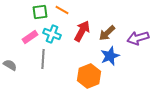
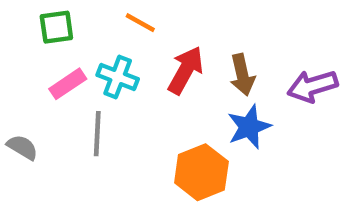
green square: (40, 12) -> (56, 27), moved
brown arrow: (107, 33) -> (242, 75), turned -60

